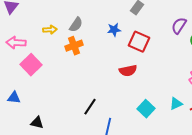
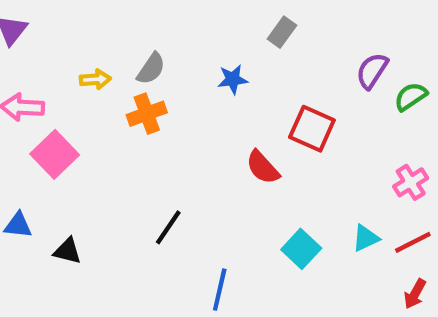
red square: (139, 42) -> (312, 129), moved
red semicircle: (128, 71) -> (263, 167), turned 60
black line: (90, 107) -> (168, 227), moved
black triangle: (37, 123) -> (67, 251), moved

